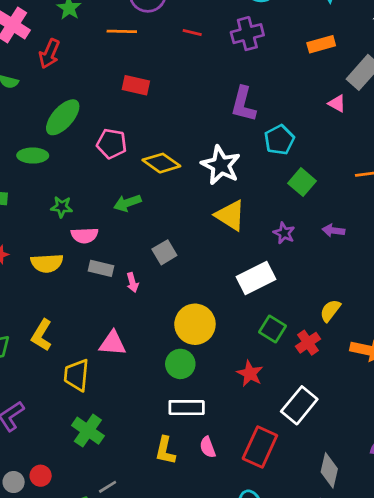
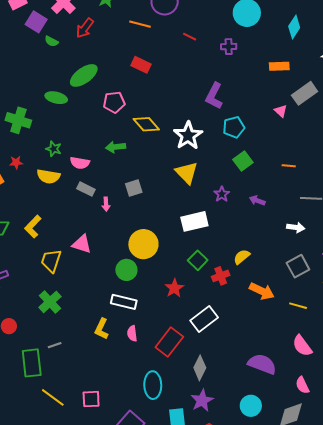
purple cross: (247, 34) -> (229, 47), size x0.7
pink pentagon: (112, 144) -> (114, 102), turned -30
green star: (62, 207) -> (54, 149), moved
gray diamond: (329, 470) -> (200, 368), moved

